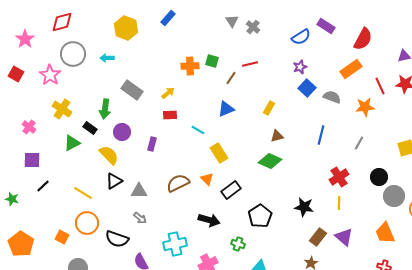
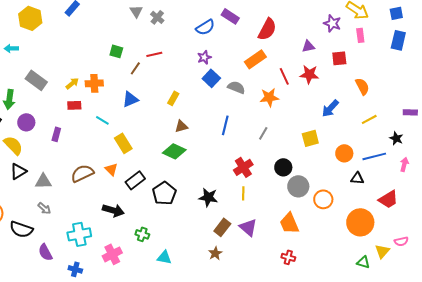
orange cross: (190, 66) -> (94, 83), moved
black pentagon: (260, 216) -> (164, 193), moved

